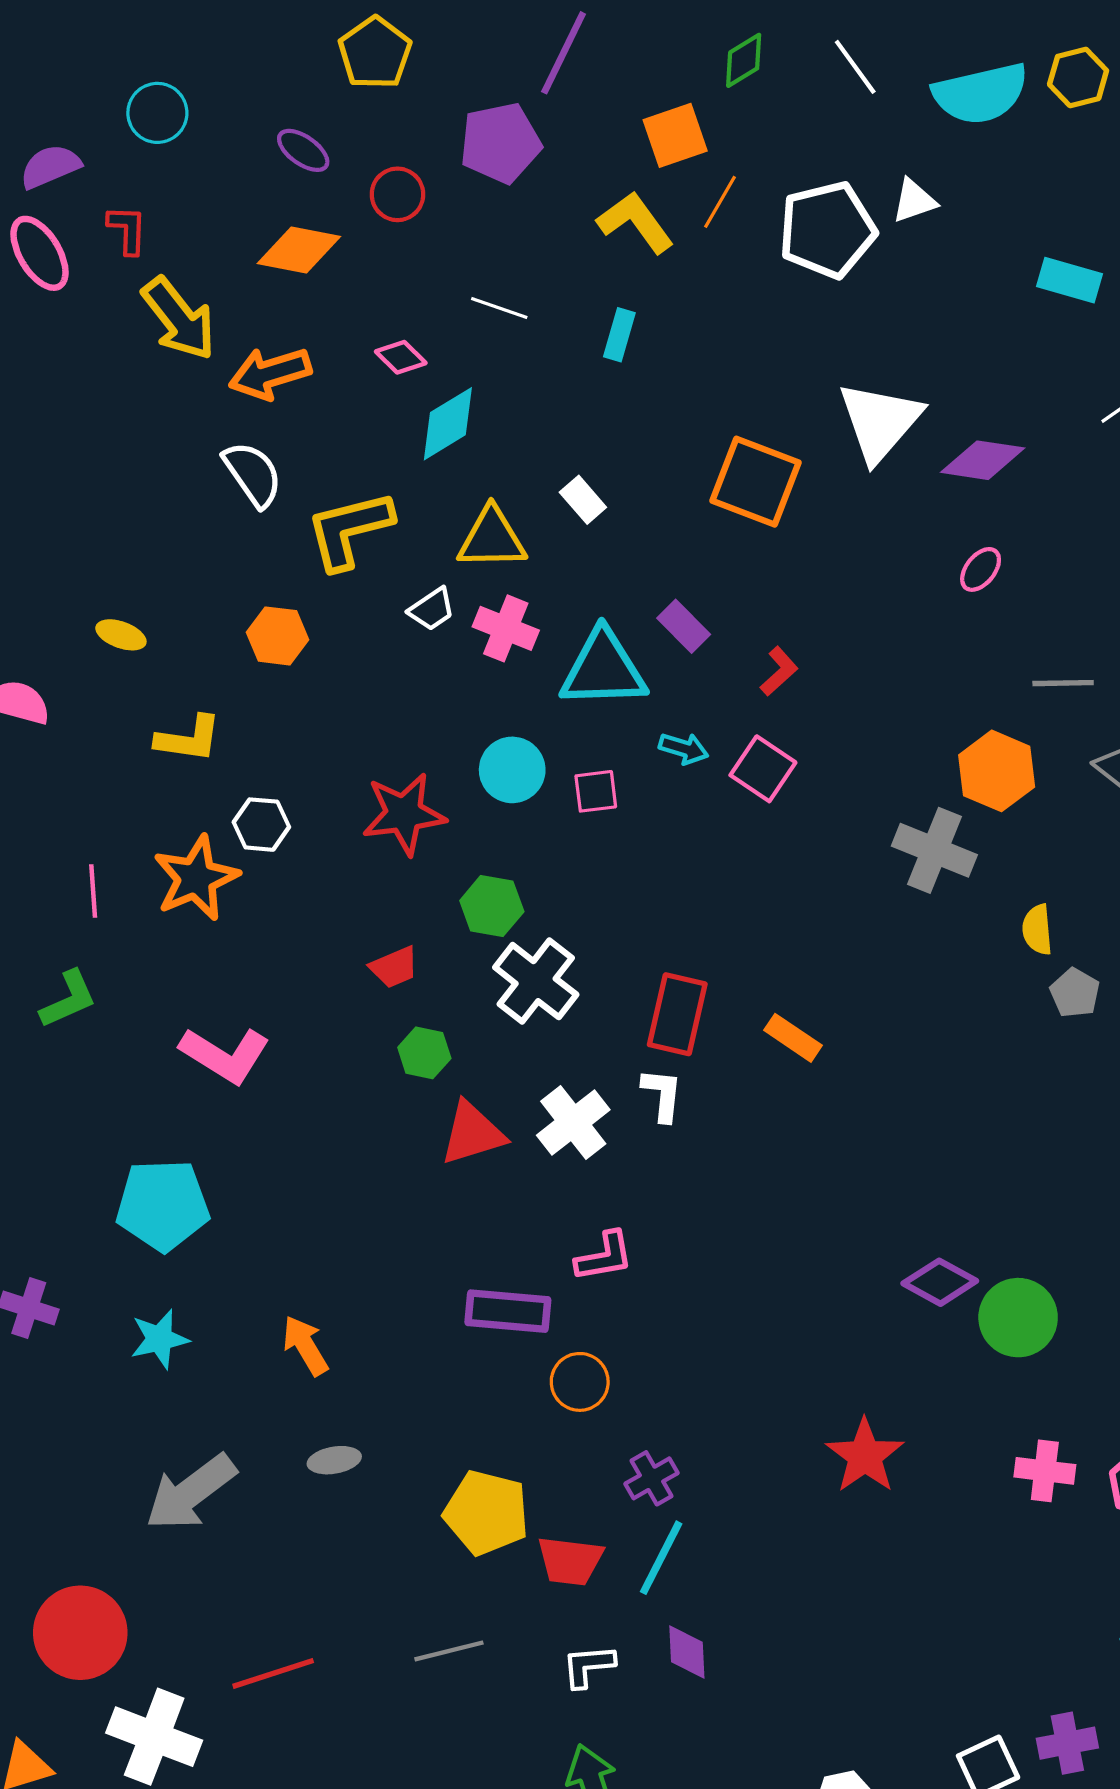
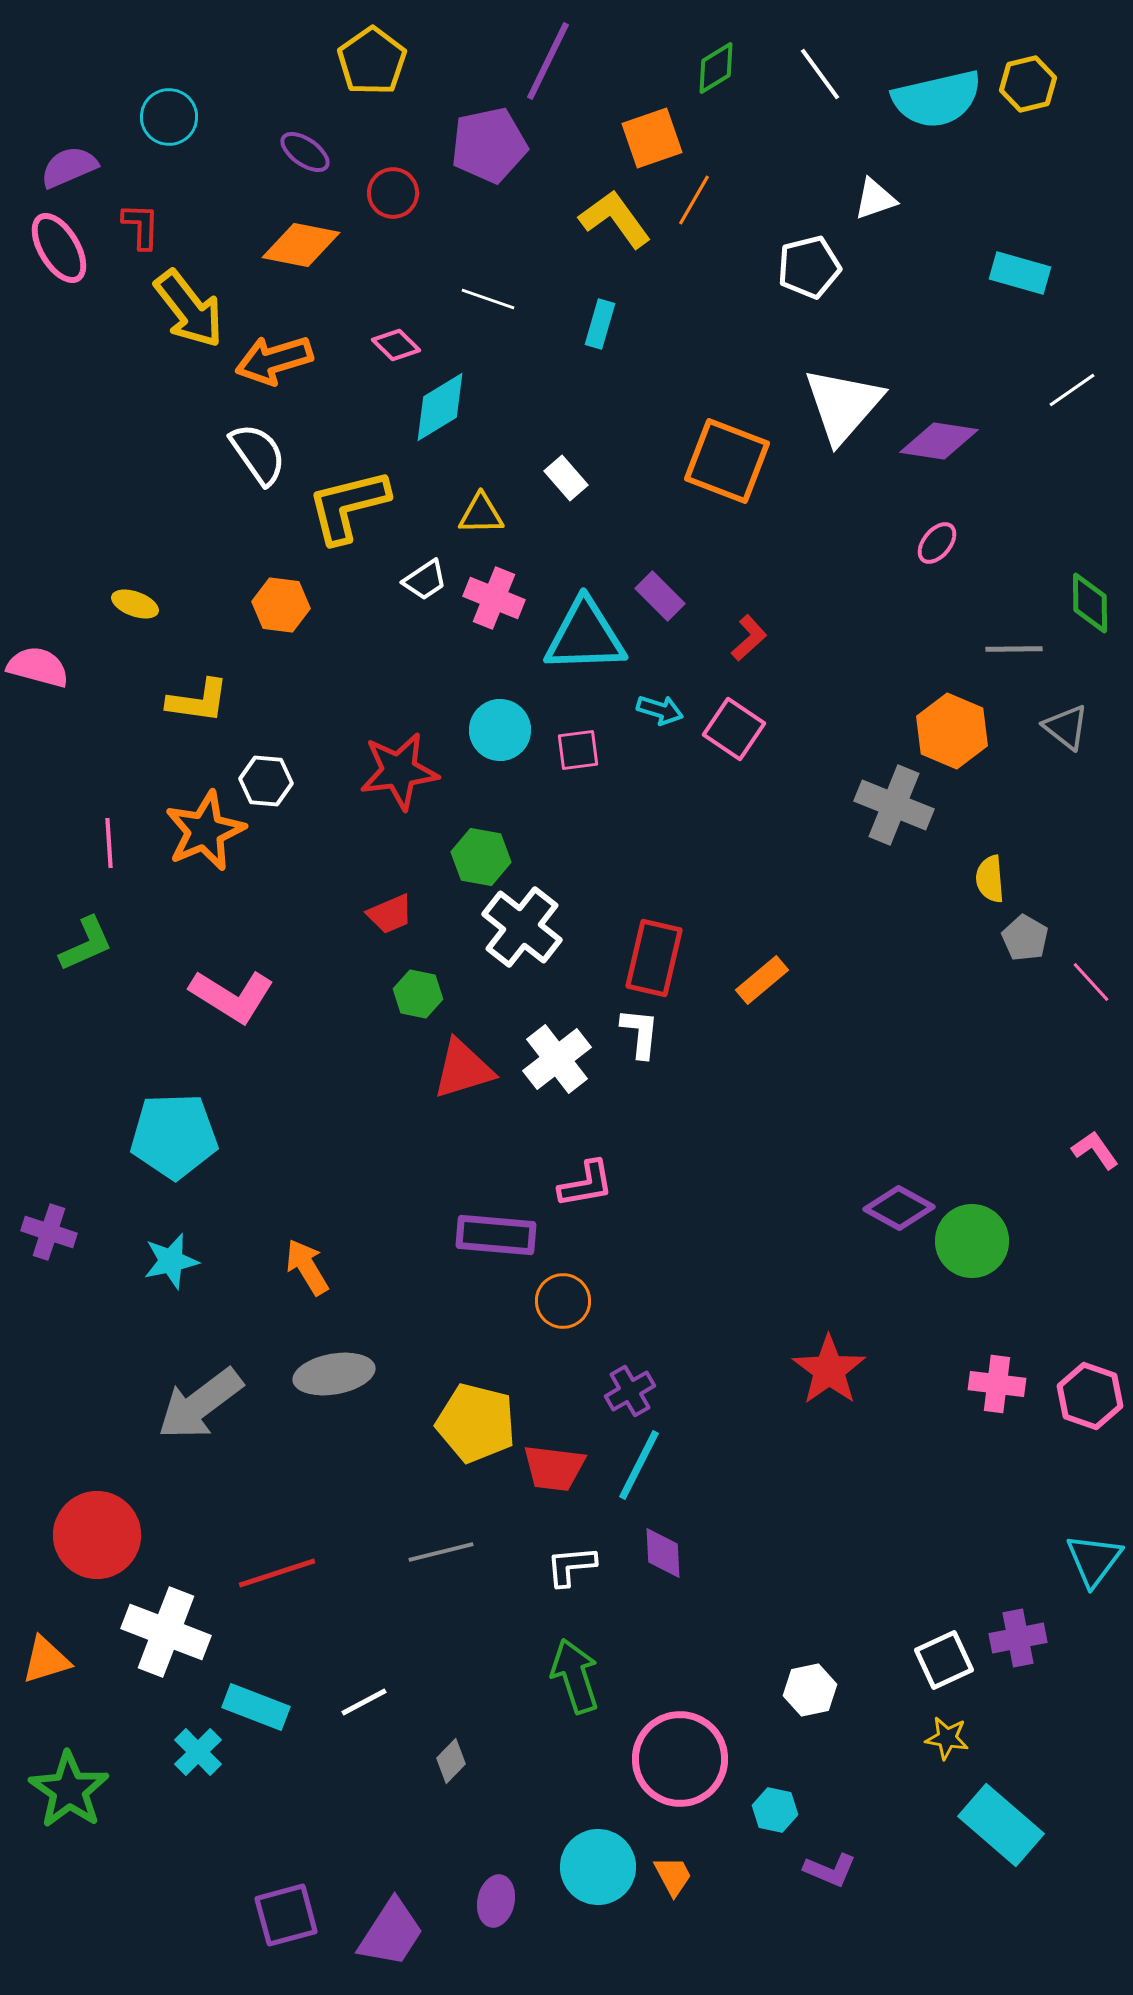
white pentagon: (827, 230) -> (809, 267), moved, size x0.7
yellow triangle: (492, 538) -> (481, 514), size x0.7
orange rectangle: (793, 1038) -> (762, 980), turned -74
gray ellipse: (334, 1460) -> (334, 1374), size x1.6

